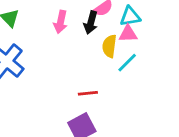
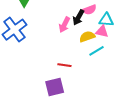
pink arrow: (61, 22) -> (64, 25), moved
yellow semicircle: (109, 46) -> (87, 37), turned 49

